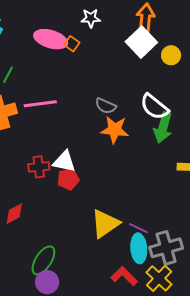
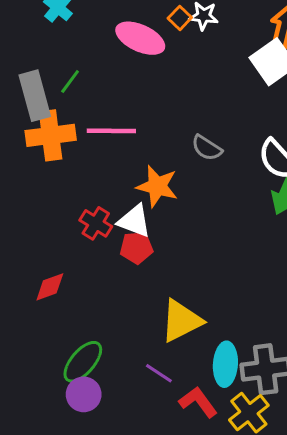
orange square: (72, 44) -> (180, 18), moved
orange star: (115, 130) -> (157, 186), moved
red cross: (39, 167) -> (96, 223), turned 30
purple line: (138, 228) -> (159, 373), moved

